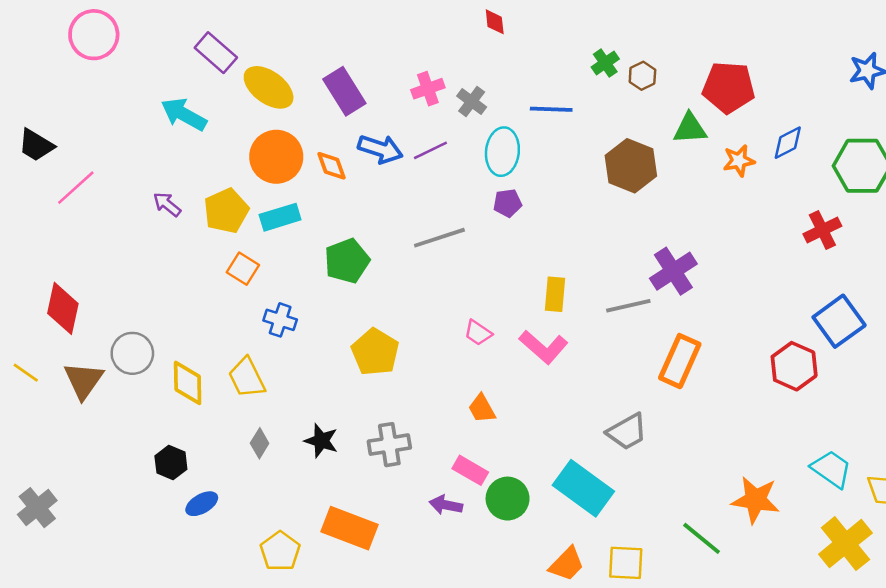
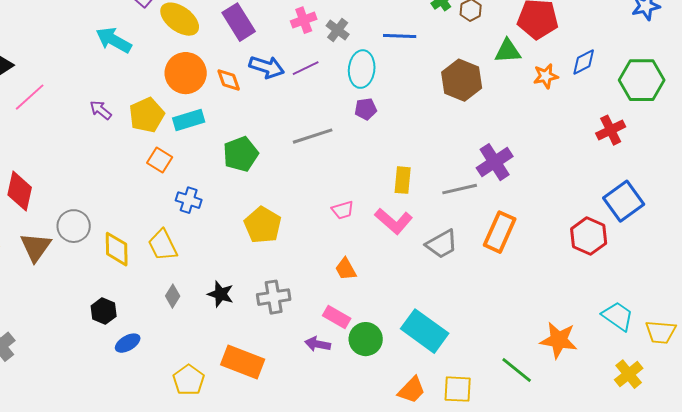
pink trapezoid: (478, 333) -> (343, 210), turned -50
gray trapezoid: (627, 432) -> (442, 244), moved
yellow cross: (845, 544) -> (629, 374), size x0.7

